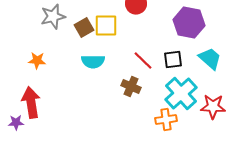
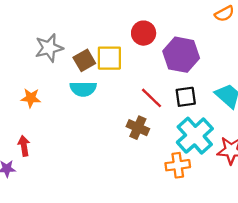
purple hexagon: (189, 23) -> (181, 55), moved
cyan semicircle: (93, 62) -> (83, 89), moved
red arrow: (31, 103) -> (24, 146), size x0.6

